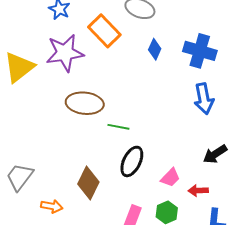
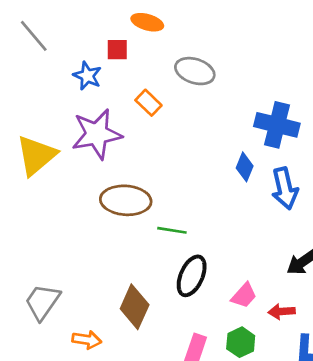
orange rectangle: (104, 31) -> (148, 103), size x0.6
blue diamond: (155, 49) -> (245, 167), moved

